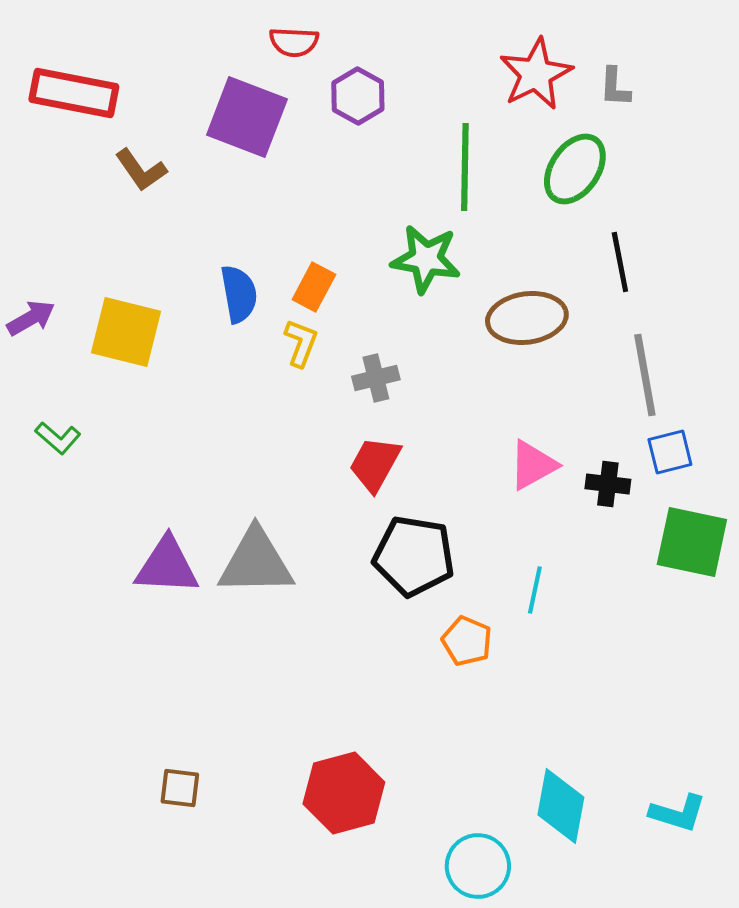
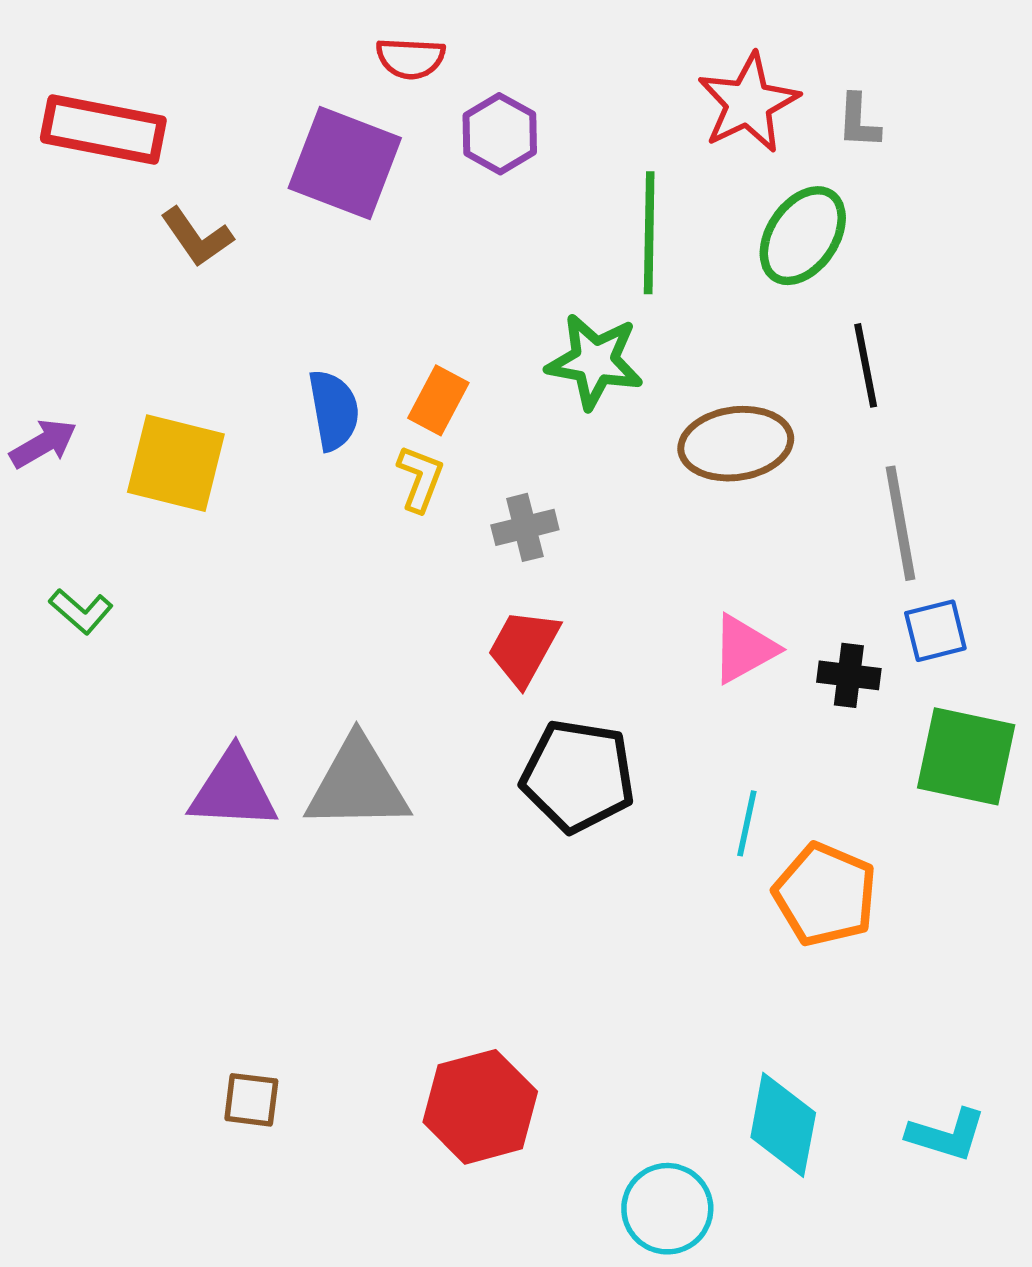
orange pentagon: (467, 641) -> (825, 895), moved, size x1.5

